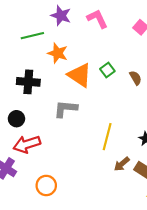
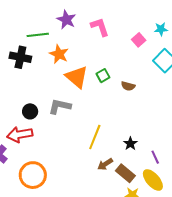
brown semicircle: (136, 78) -> (128, 86), turned 128
black cross: (28, 82) -> (20, 57), moved
black circle: (16, 119) -> (30, 111), moved
orange circle: (46, 185) -> (33, 175), size x1.4

